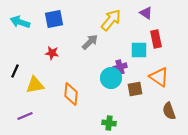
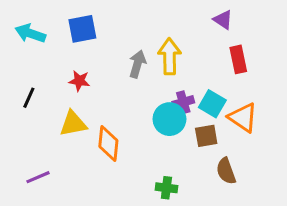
yellow arrow: (111, 20) -> (169, 56), moved, turned -40
gray arrow: (90, 42) -> (137, 64), turned -30
cyan square: (139, 50) -> (212, 104), moved, turned 30
black line: (15, 71) -> (29, 98), moved
yellow triangle: (35, 85) -> (73, 124), moved
brown semicircle: (169, 111) -> (226, 171), moved

